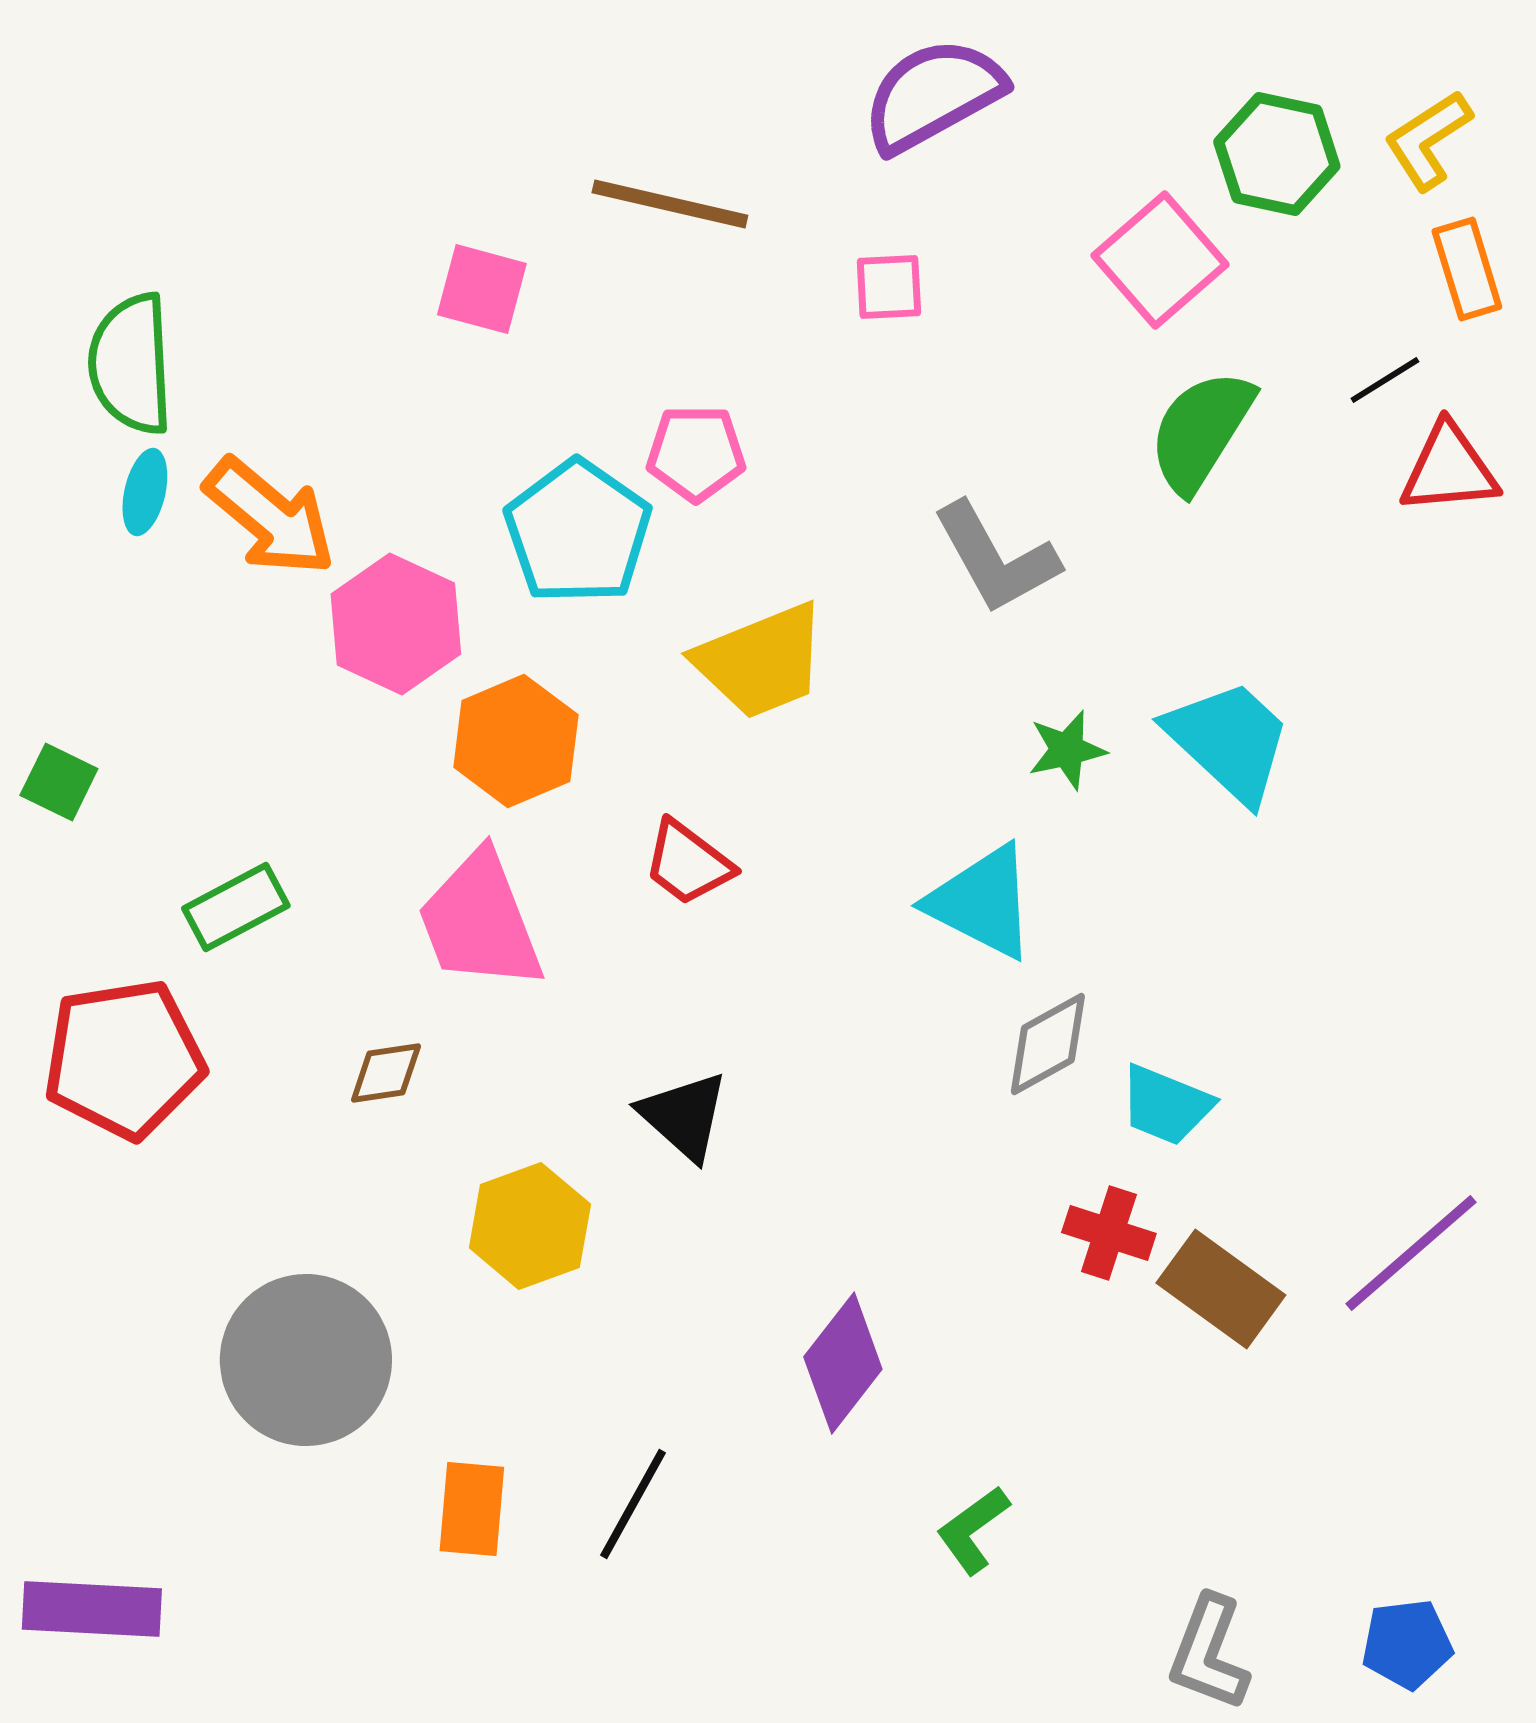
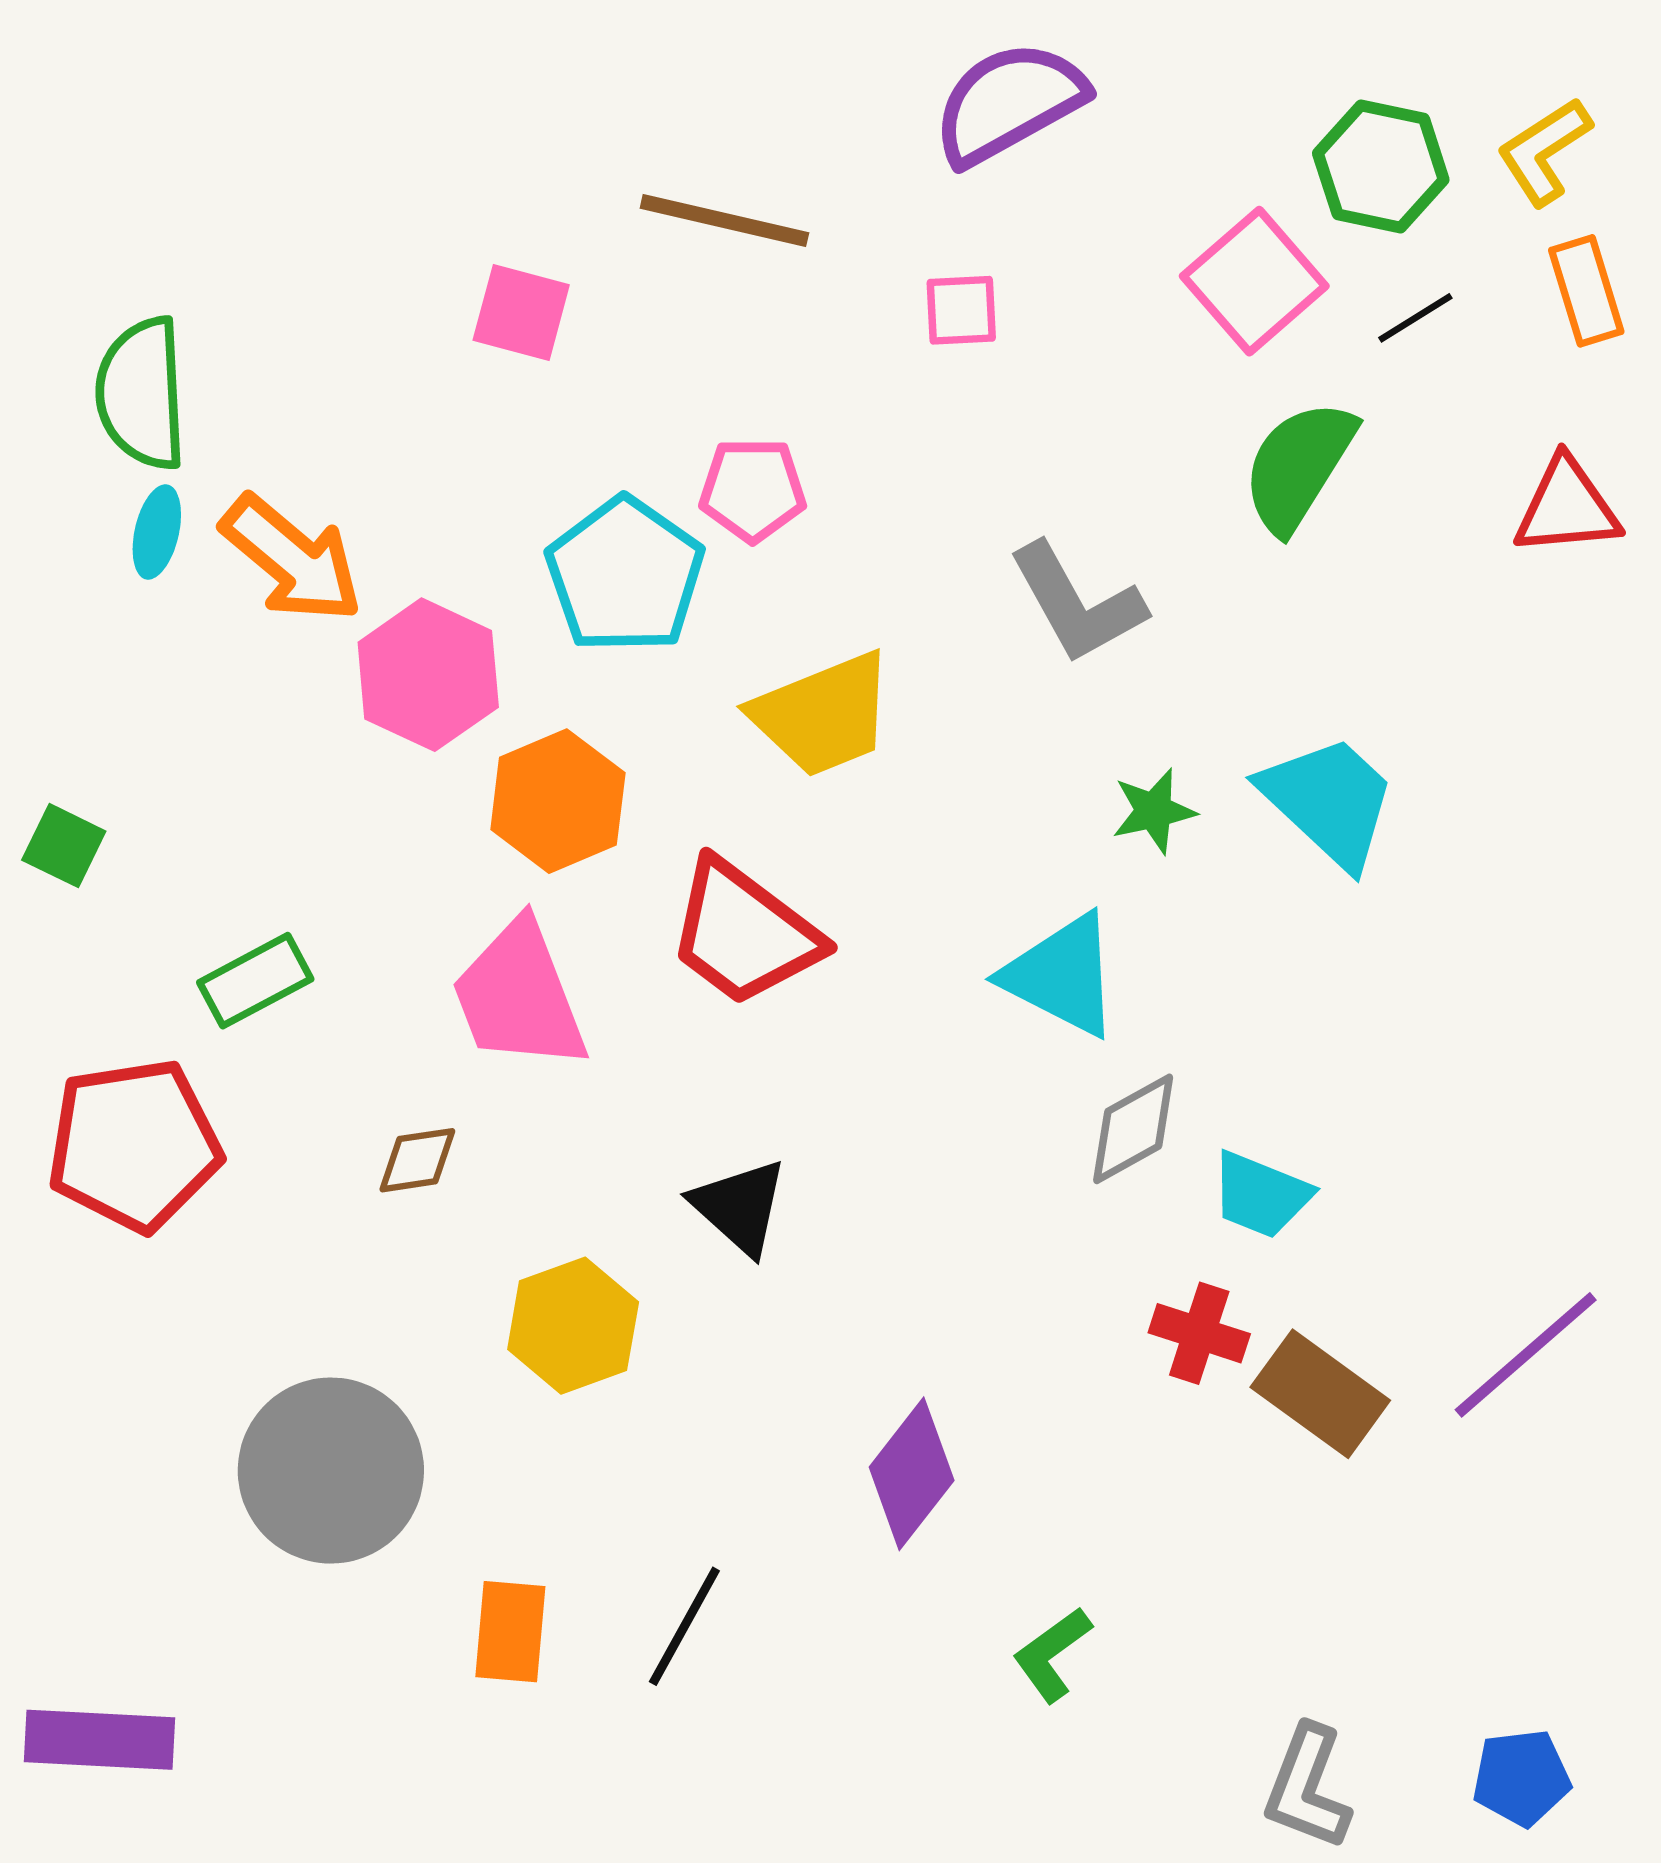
black line: (1385, 380) -> (1415, 318), moved
red trapezoid: (688, 863) -> (744, 933), size x1.6

